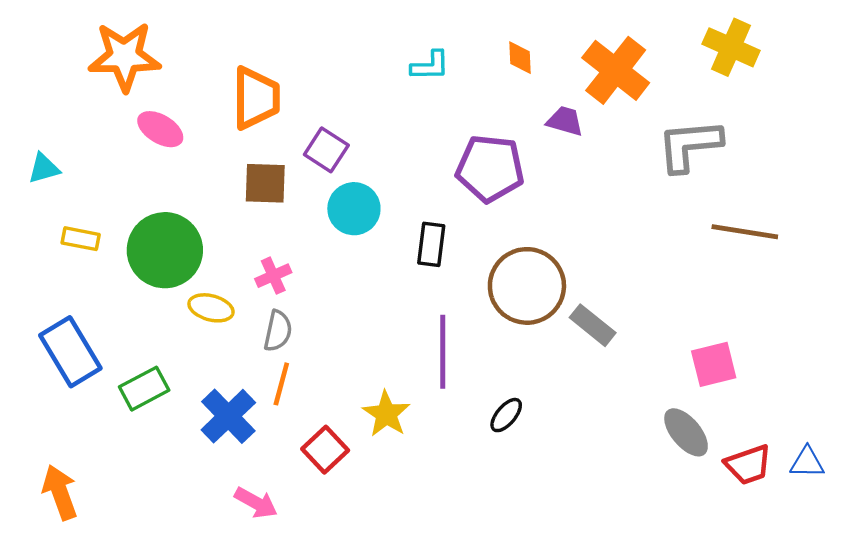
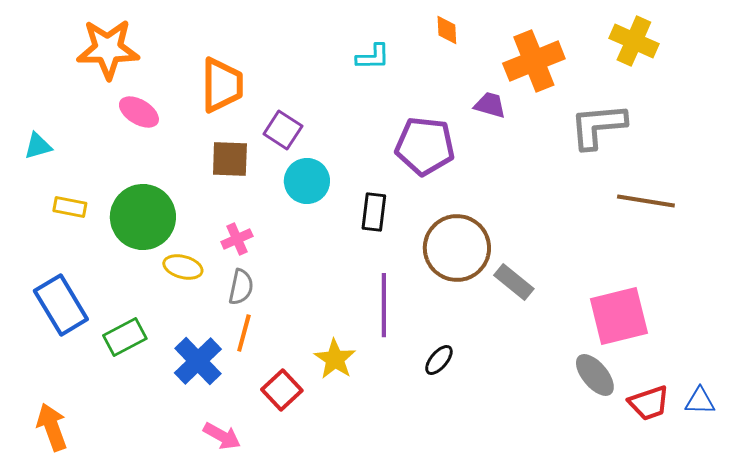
orange diamond: (520, 58) -> (447, 30), moved
orange cross: (616, 70) -> (534, 61), turned 30
pink square: (714, 364) -> (619, 316), size x1.5

